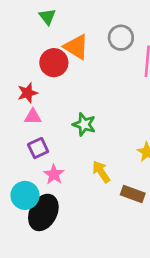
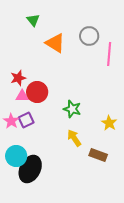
red circle: (54, 63) -> (37, 92), moved
green star: (84, 124) -> (72, 109), moved
pink star: (54, 174) -> (11, 121), moved

